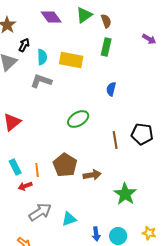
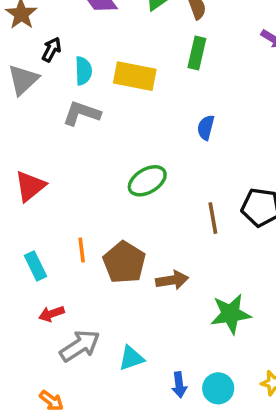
orange line: (37, 170) -> (82, 250), moved
red arrow: (25, 186) -> (51, 314), moved
green star: (125, 194) -> (231, 314), turned 30

